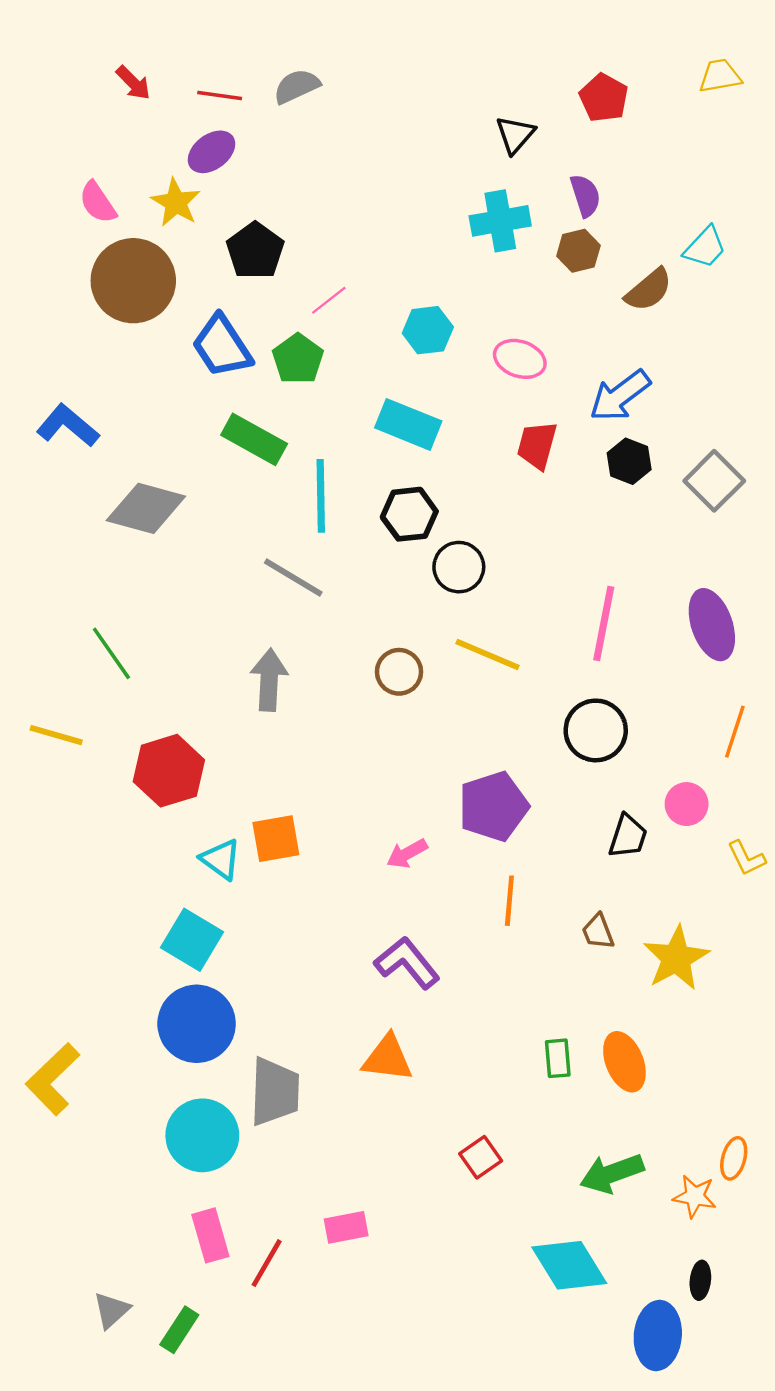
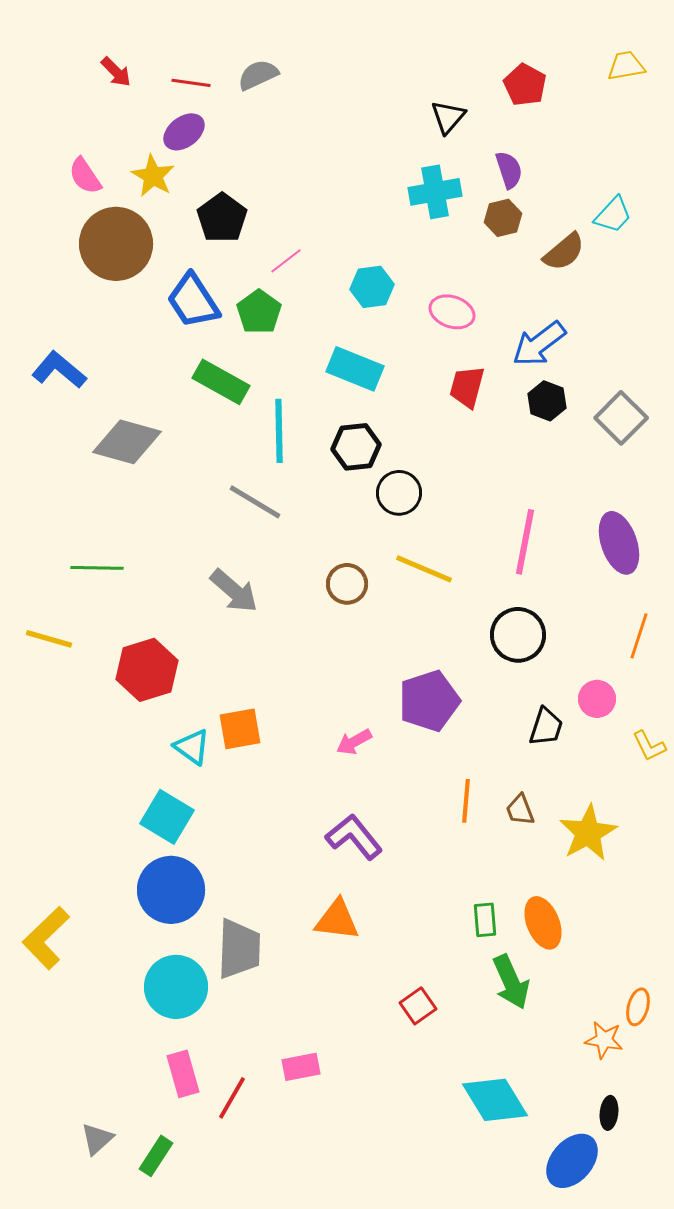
green line: (111, 653) -> (97, 568), turned -54
gray arrow: (269, 680) -> (234, 591), turned 128
orange line: (509, 901) -> (466, 801), moved
green arrow: (612, 1173) -> (511, 982), moved, turned -94
blue ellipse: (658, 1336) -> (572, 1161), turned 36

